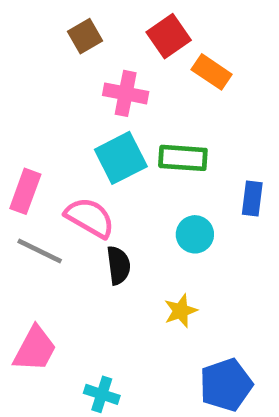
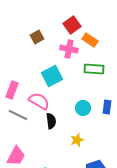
brown square: (85, 36) -> (37, 37), moved
pink cross: (126, 93) -> (69, 49), moved
green rectangle: (183, 158) -> (94, 69), moved
blue rectangle: (252, 199) -> (107, 107), moved

